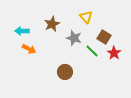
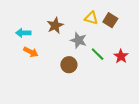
yellow triangle: (86, 17) -> (91, 18), turned -32
brown square: (104, 37) -> (110, 20), moved
brown circle: (65, 72) -> (69, 65), moved

